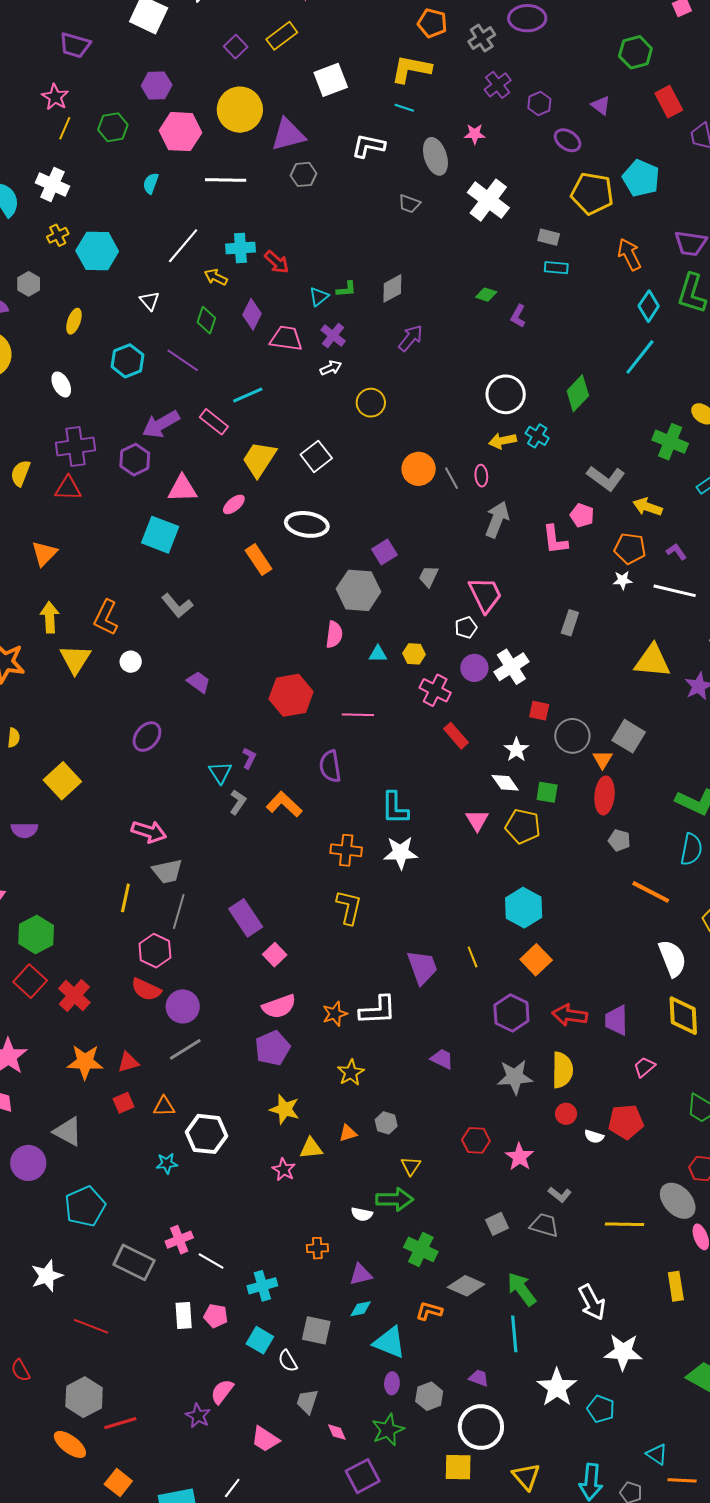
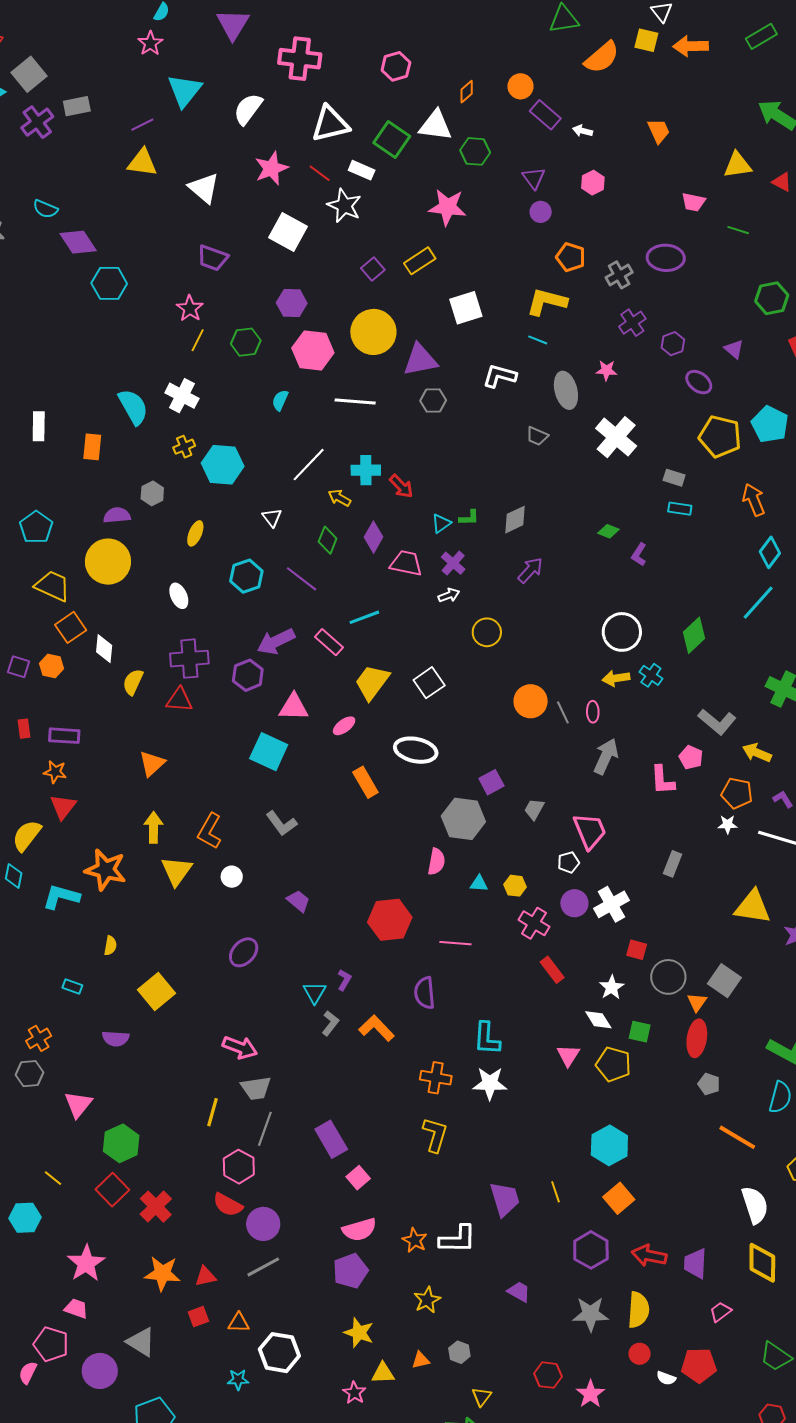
orange star: (335, 1014) -> (415, 1240), turned -30

